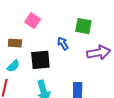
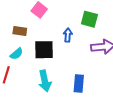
blue arrow: (63, 44) -> (68, 35), turned 32

